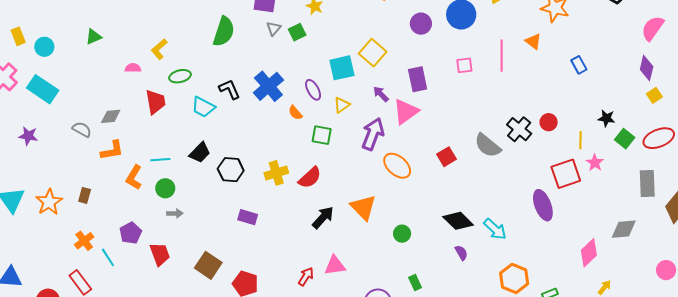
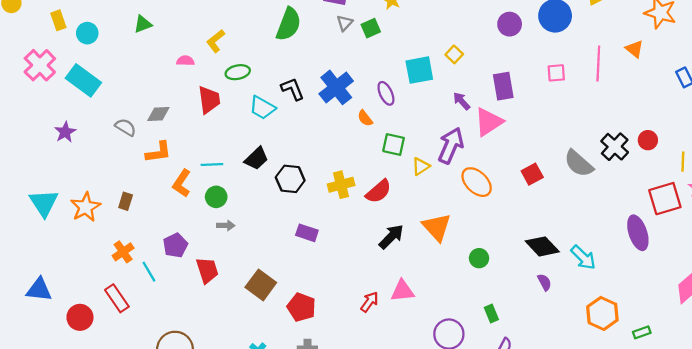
yellow square: (373, 53) -> (454, 54), size x0.6
yellow triangle: (342, 105) -> (421, 166), moved
purple star: (28, 136) -> (65, 132), turned 30

